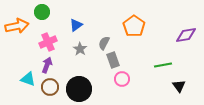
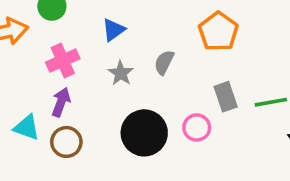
gray rectangle: (113, 60) -> (226, 97), moved
black circle: (79, 89) -> (144, 133), moved

